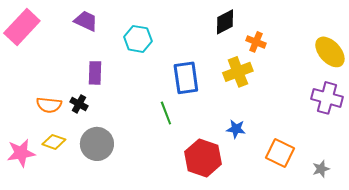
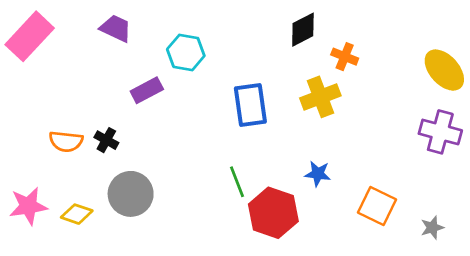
purple rectangle: (95, 73) -> (147, 90), moved, turned 60
green line: (166, 113) -> (237, 182), moved
yellow diamond: (54, 142) -> (77, 214), moved

